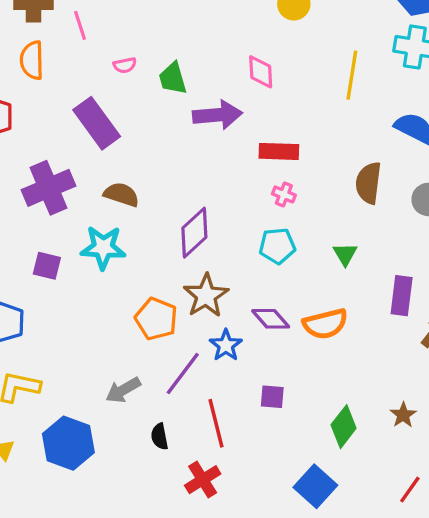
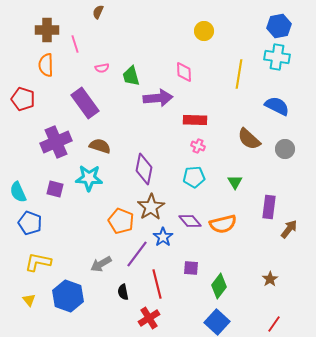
brown semicircle: (368, 183) -> (249, 139), turned -55
purple diamond: (194, 233) -> (144, 169), turned -36
green diamond: (344, 427) -> (219, 286), moved

